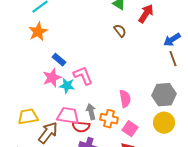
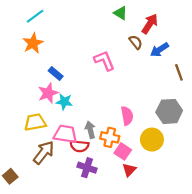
brown semicircle: (120, 31) -> (136, 42), moved
blue arrow: (172, 40) -> (159, 50), moved
pink L-shape: (83, 76) -> (104, 61), moved
yellow trapezoid: (28, 117) -> (35, 122), moved
yellow circle: (164, 123) -> (152, 140), moved
pink square: (130, 129) -> (123, 151), moved

